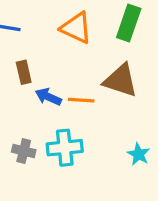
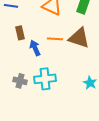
blue arrow: (48, 97) -> (35, 48), turned 42
orange line: (81, 100) -> (55, 39), moved

